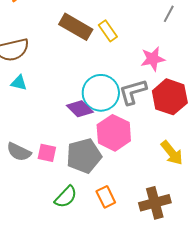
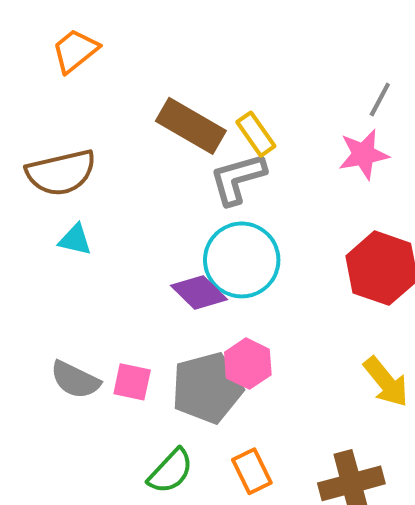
pink star: (153, 59) -> (364, 154), moved
gray L-shape: (133, 92) -> (238, 179), moved
pink hexagon: (114, 133) -> (248, 364), moved, size x0.7

